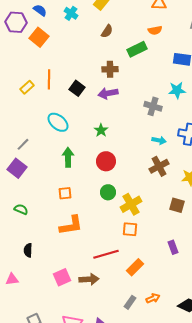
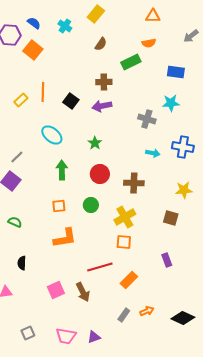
brown cross: (159, 166) -> (134, 183), moved, turned 30
green circle: (108, 192) -> (91, 205), moved
brown arrow: (89, 279) -> (83, 292), turned 66

